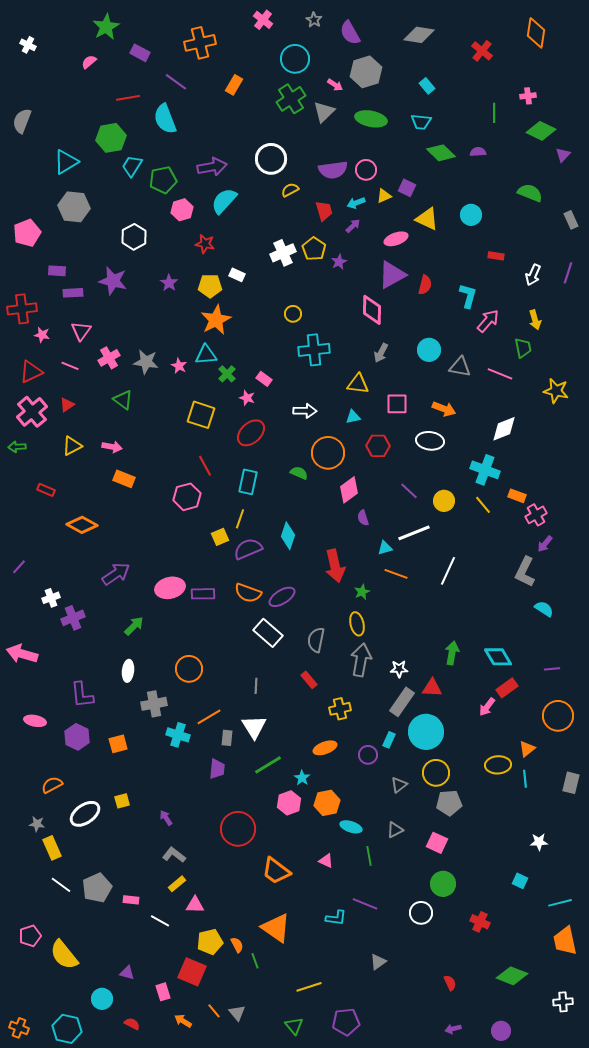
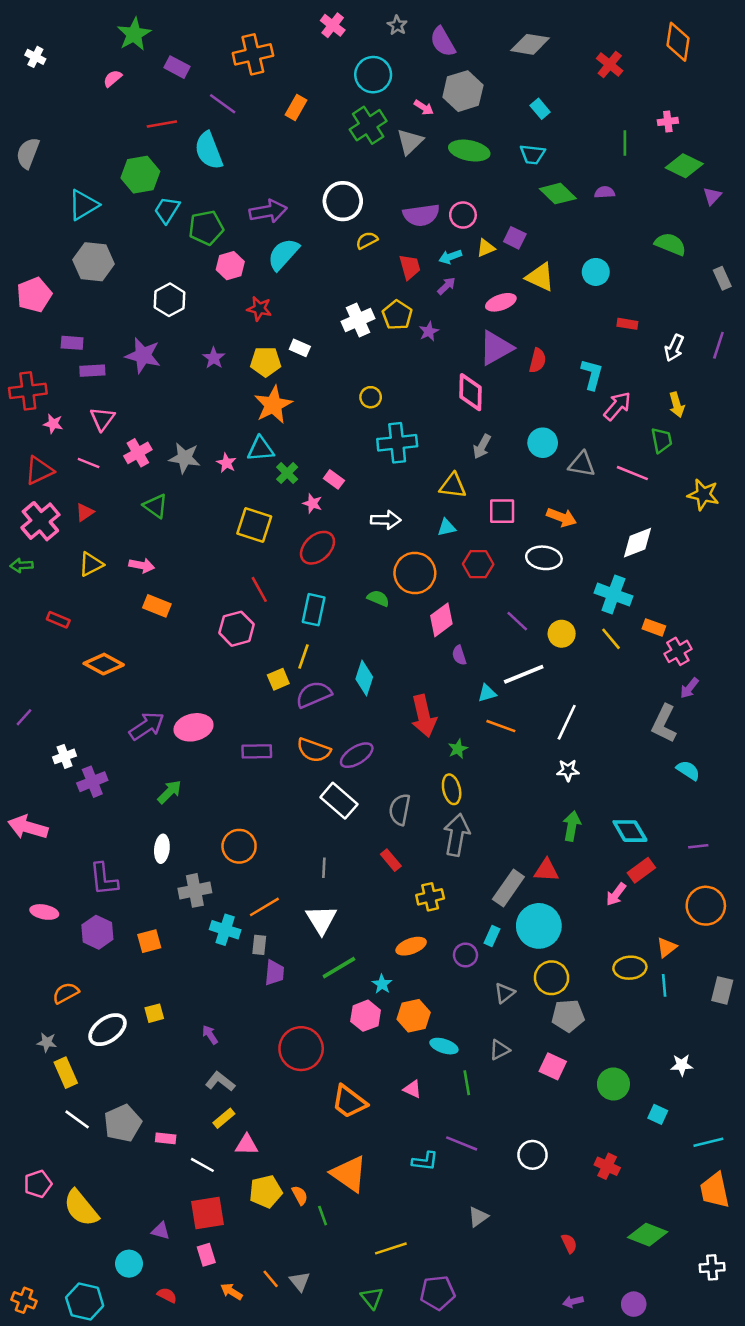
pink ellipse: (170, 588) -> (194, 727), moved
white star: (399, 669) -> (568, 770), moved
gray rectangle: (227, 738) -> (259, 945), moved
green circle: (443, 884) -> (613, 1084), moved
red square: (192, 972) -> (207, 1213), moved, turned -32

